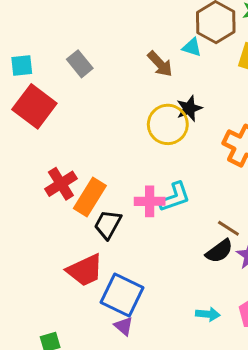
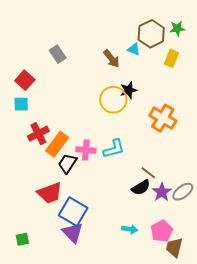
cyan square: (22, 65) -> (21, 104), moved
red square: (34, 106) -> (25, 80), size x0.7
pink cross: (150, 201) -> (86, 150), moved
purple triangle: (124, 326) -> (73, 233), size x1.6

